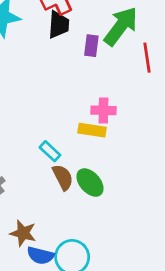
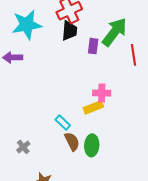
yellow rectangle: (92, 130) -> (93, 107), turned -30
green ellipse: (90, 183) -> (92, 145), turned 45

